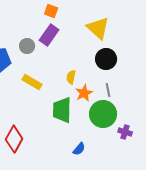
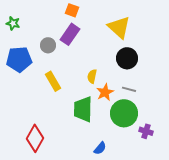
yellow rectangle: (32, 82) -> (53, 81), turned 30
gray line: (108, 90) -> (129, 89), turned -64

